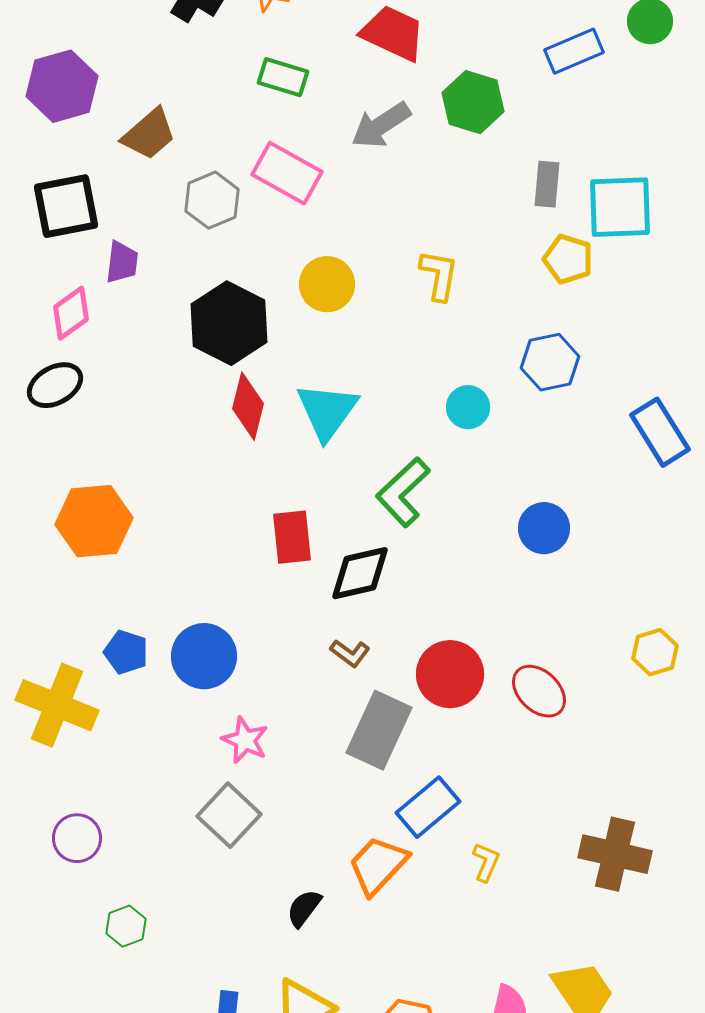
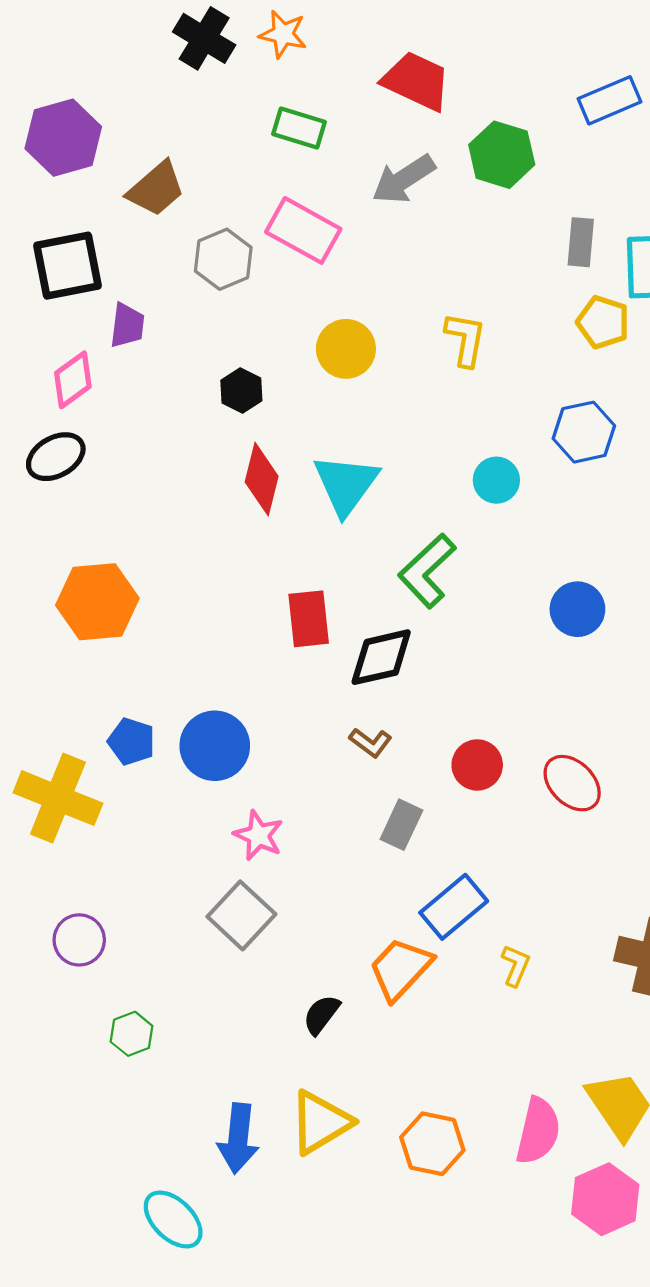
black hexagon: (229, 323) -> (241, 390), size x0.5
red circle: (450, 674) -> (477, 765), size x0.7
gray rectangle: (379, 730) -> (401, 825), size x0.6

